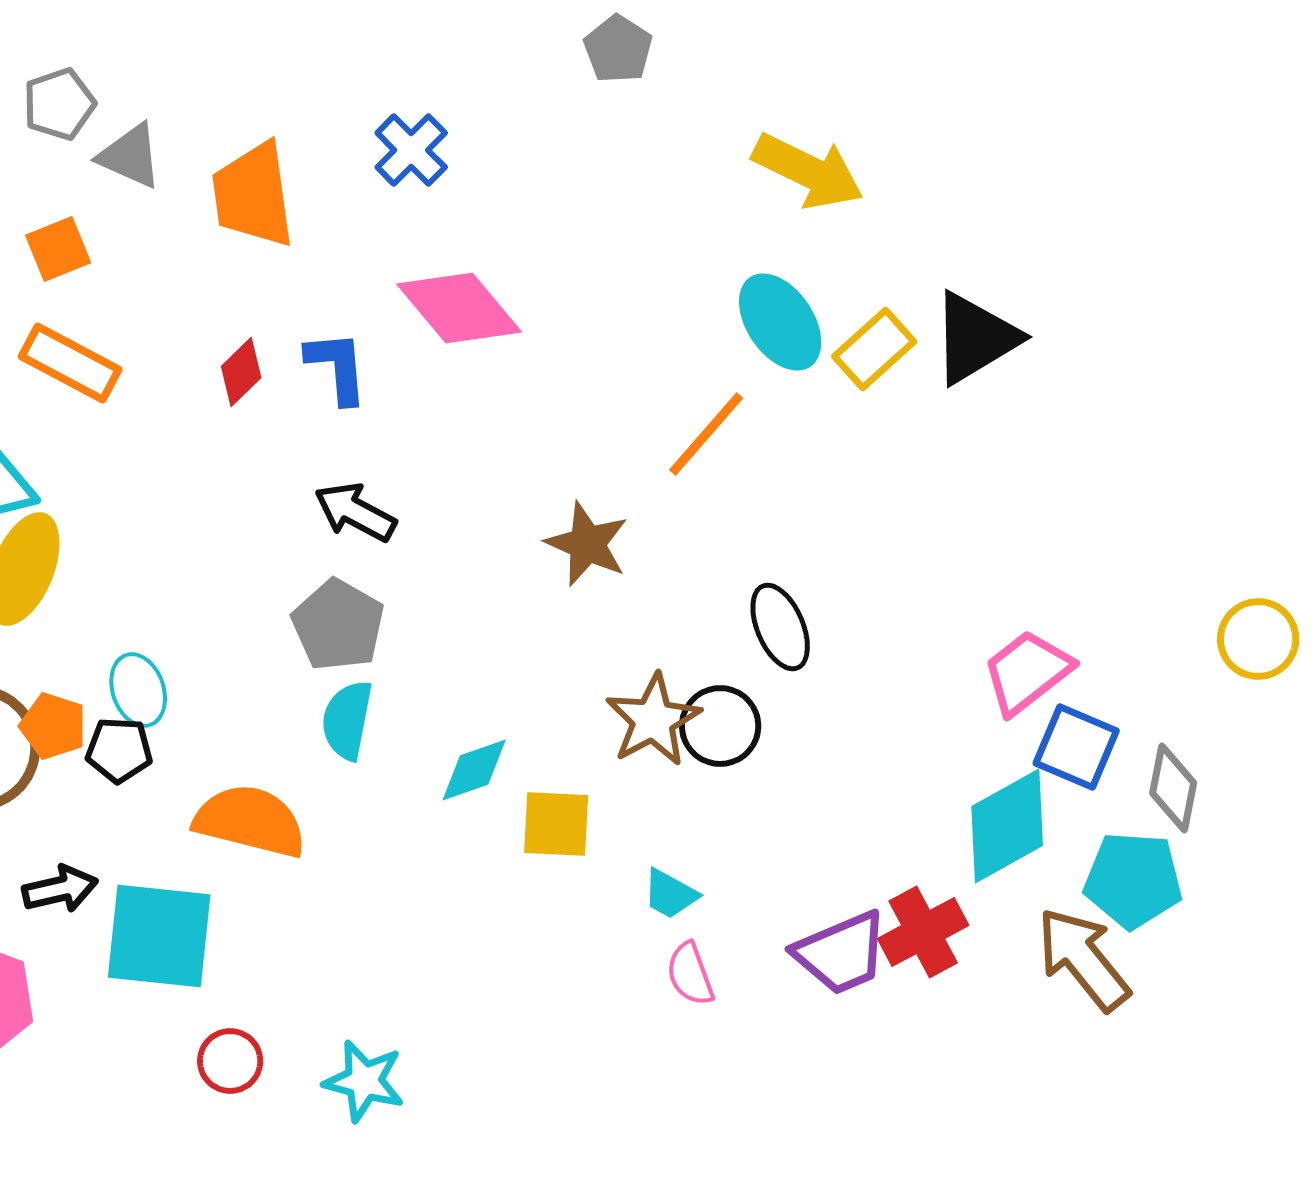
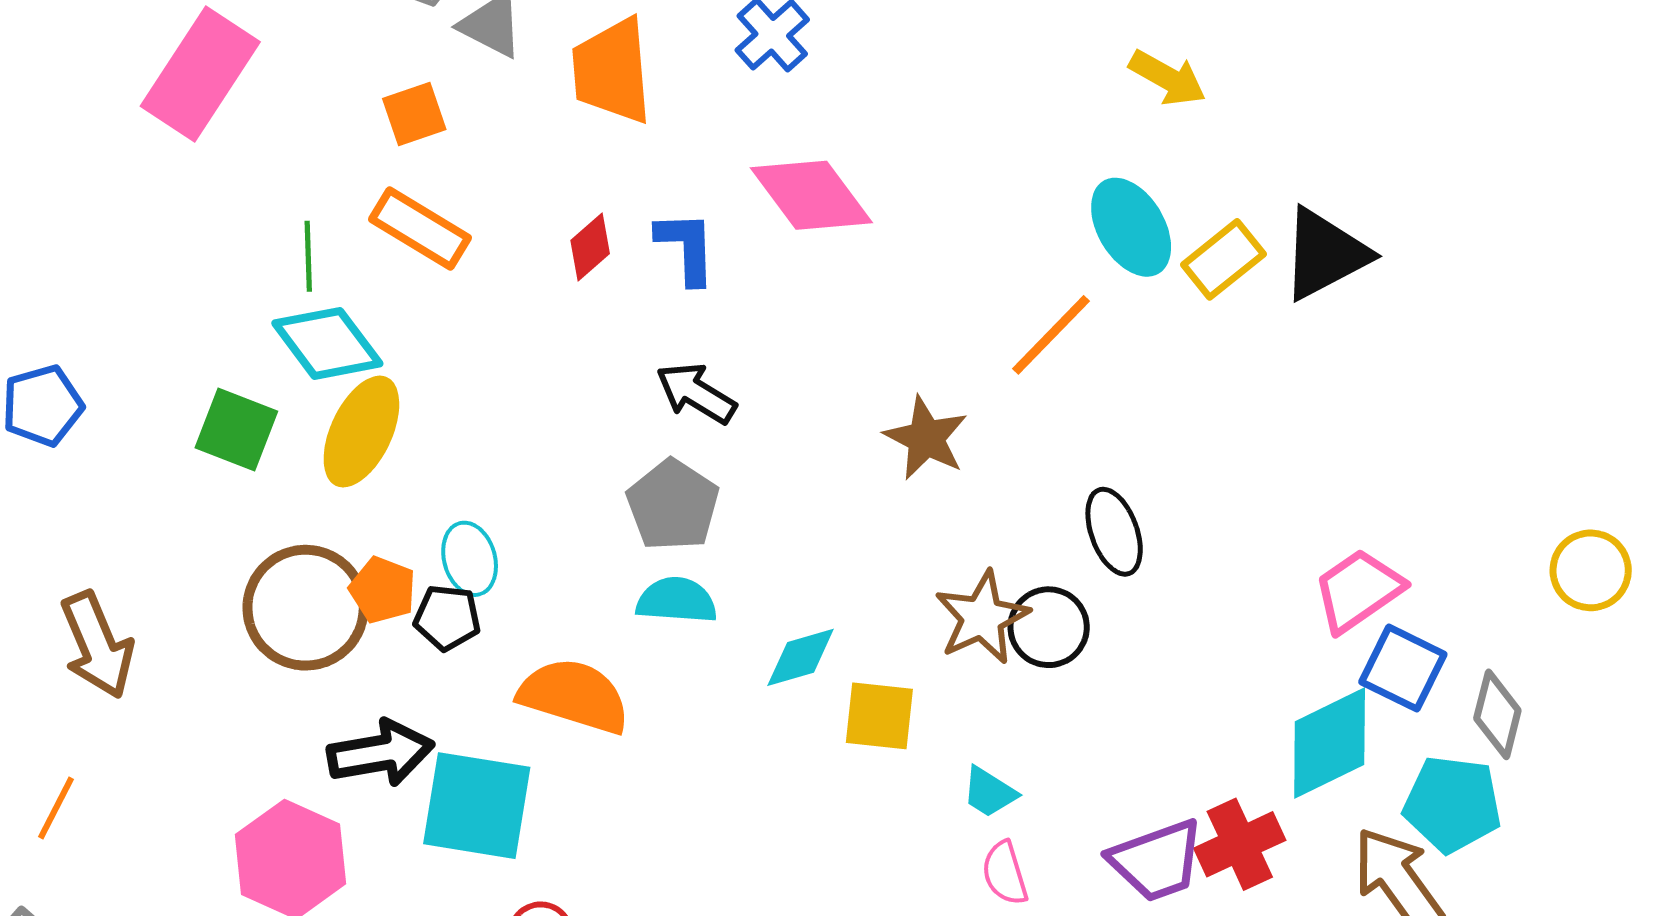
yellow arrow: (808, 171) -> (1167, 78), size x0.7
cyan semicircle: (347, 720) -> (677, 600), turned 80
black arrow: (60, 889) -> (381, 753), size x1.4

